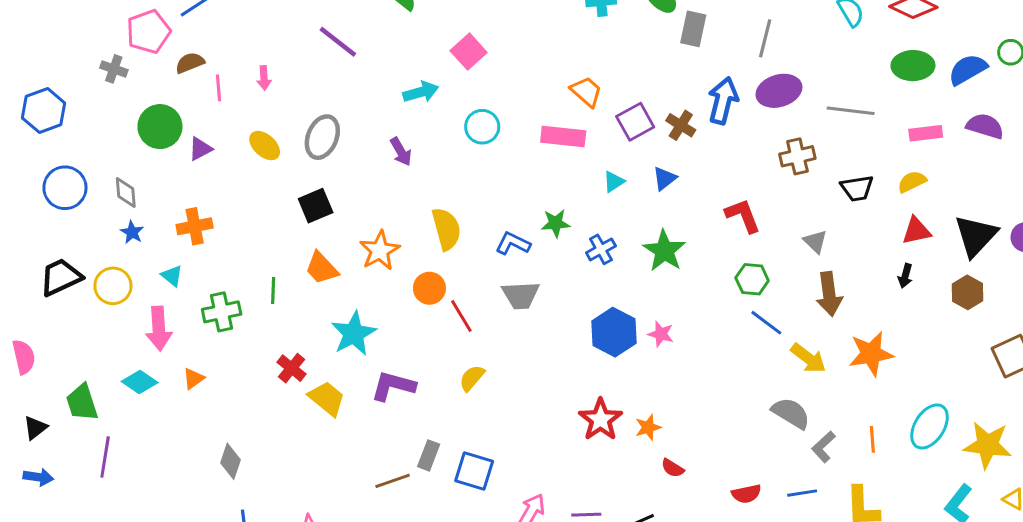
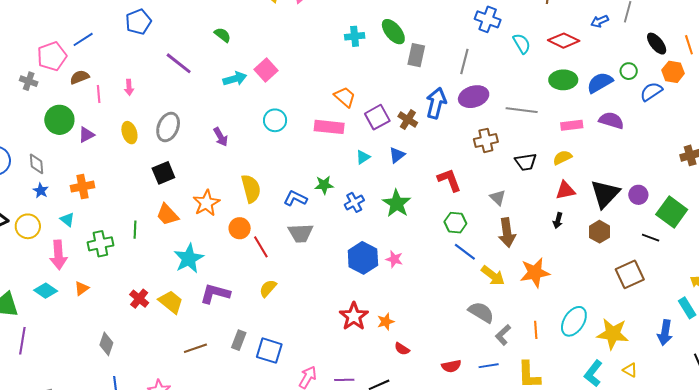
cyan arrow: (421, 92) -> (235, 79), moved
yellow ellipse: (265, 146) -> (129, 133), turned 30
red cross: (292, 368) -> (139, 299), moved
brown line: (393, 481) -> (195, 348), moved

